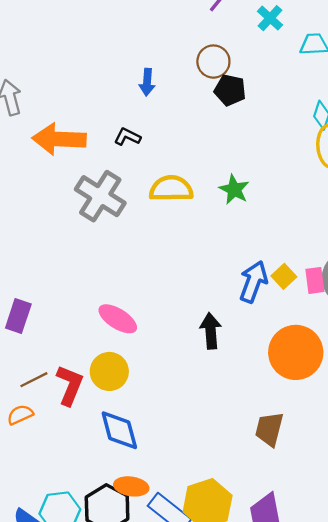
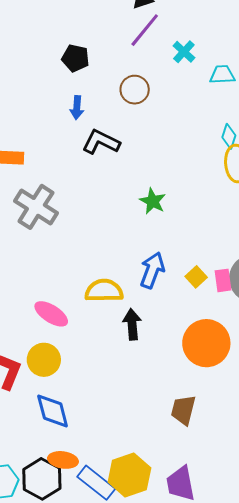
black pentagon: (230, 90) -> (75, 58), moved
black L-shape: (127, 137) -> (101, 142), moved, size x1.6
yellow semicircle: (171, 189) -> (104, 291), moved
blue arrow: (253, 282) -> (152, 270), moved

